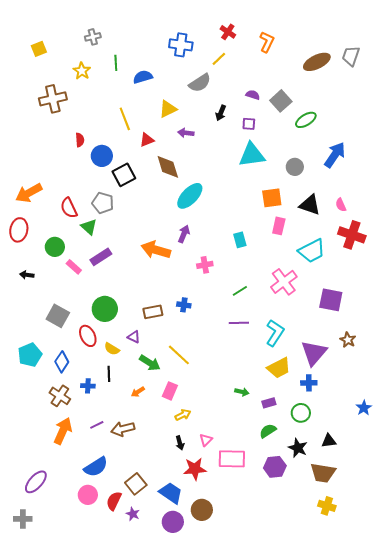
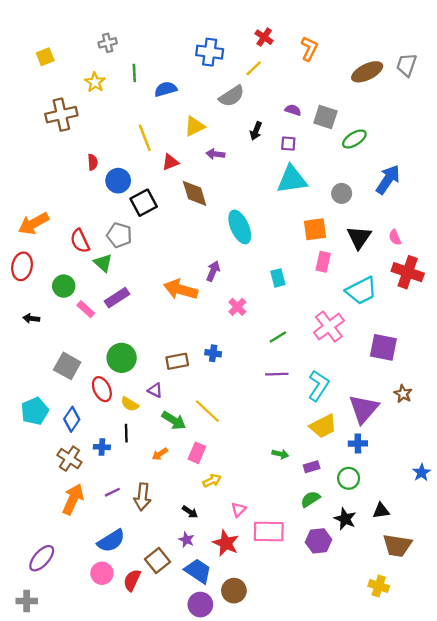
gray square: (281, 101) -> (325, 117), turned -30
cyan ellipse: (190, 196) -> (240, 227), moved, turned -68
black triangle: (310, 205) -> (359, 237), turned 45
pink cross: (205, 265) -> (237, 307), turned -35
brown arrow: (123, 429) -> (142, 497), turned -70
black arrow: (180, 443) -> (190, 512), moved, turned -40
red star: (195, 469) -> (226, 543), turned 30
brown trapezoid: (323, 473) -> (397, 545), moved
purple star: (133, 514) -> (186, 540), moved

